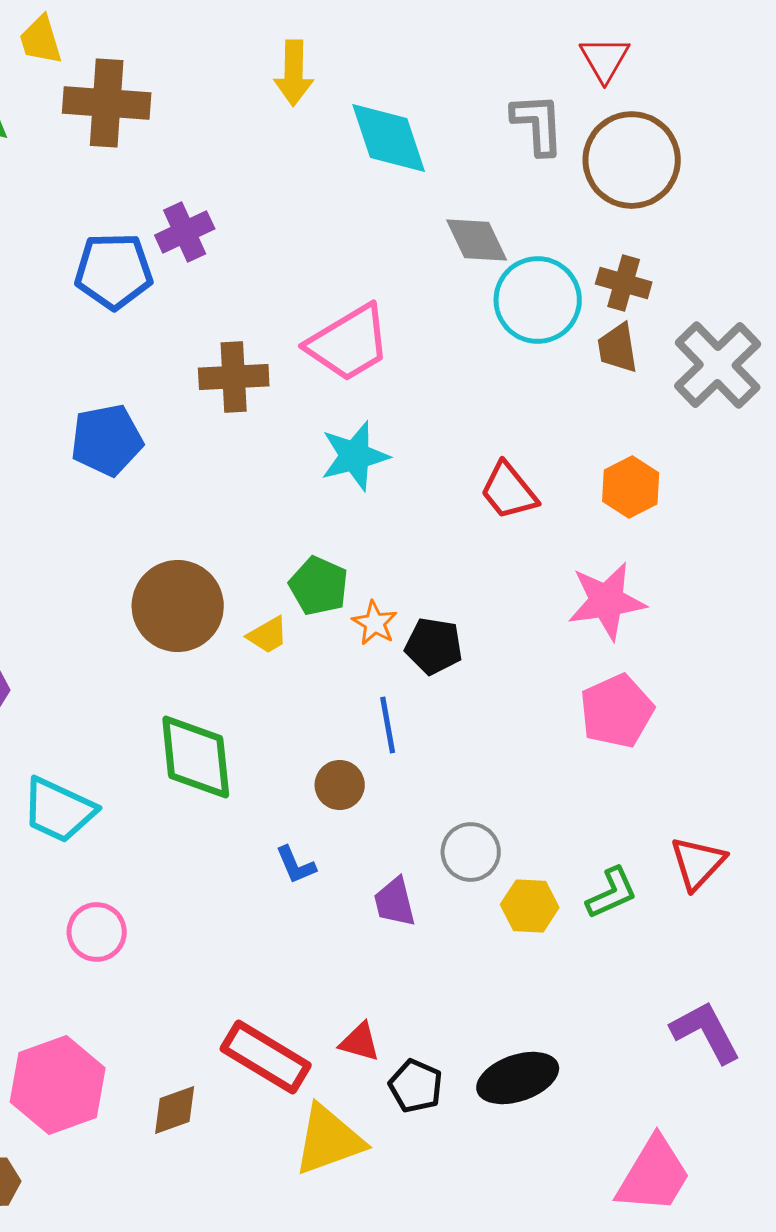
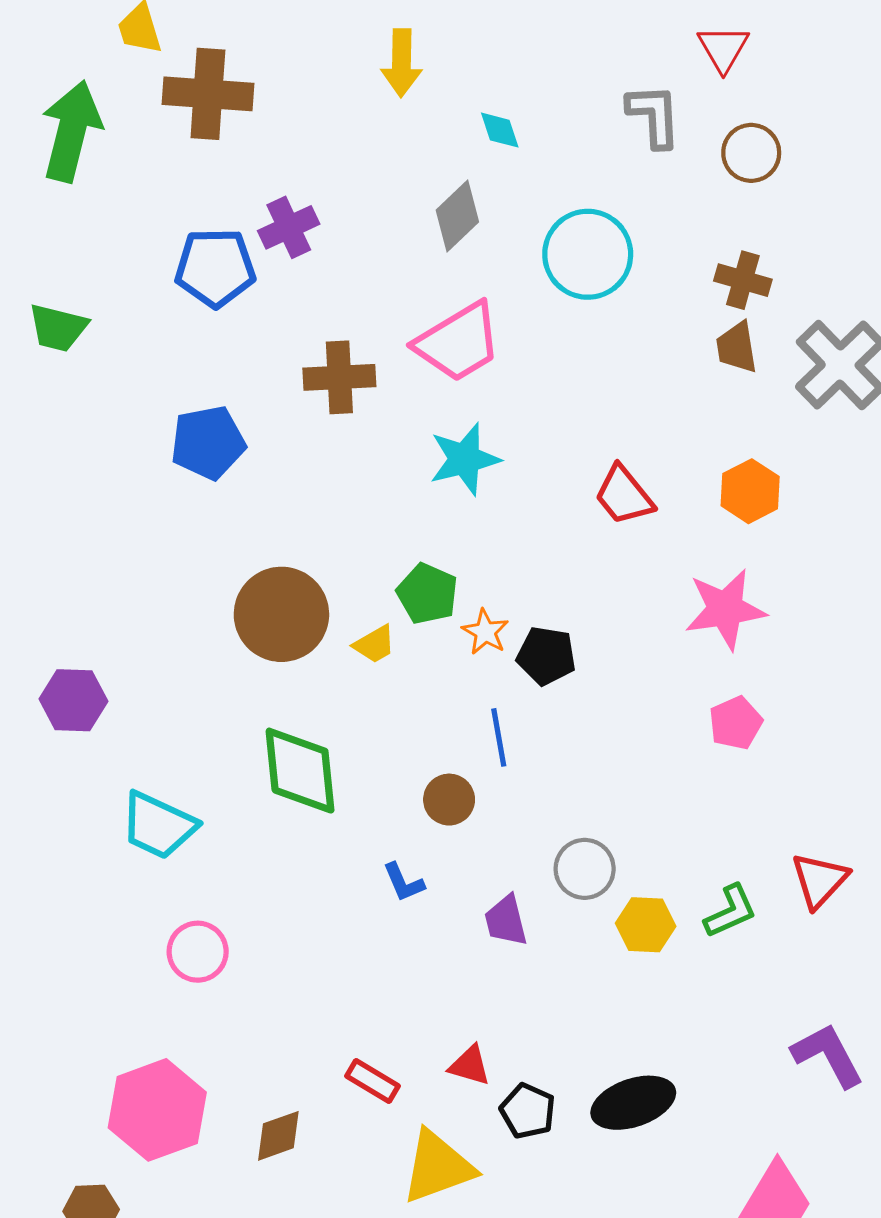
cyan diamond: (389, 138) -> (500, 130), size x0.5
brown circle: (632, 160) -> (751, 153), size x0.6
gray diamond: (477, 240) -> (457, 216), moved, turned 72
cyan circle: (538, 300) -> (588, 254), moved
pink pentagon: (617, 711) -> (736, 723), size x0.7
red rectangle: (266, 1057) -> (372, 1081), size x0.6

